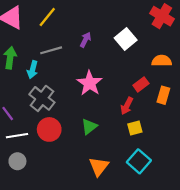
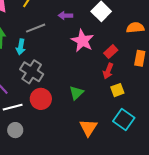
purple arrow: (86, 40) -> (65, 16), turned -112
pink star: (90, 83) -> (82, 41), moved
red rectangle: (141, 84) -> (111, 52), moved

